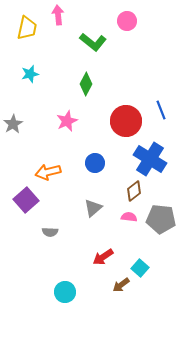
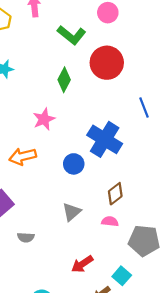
red circle: (126, 121) -> (107, 63), moved
blue cross: (150, 159) -> (105, 139), moved
orange arrow: (48, 172) -> (23, 156), moved
gray pentagon: (161, 219) -> (144, 241), moved

